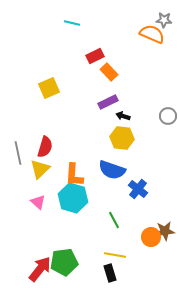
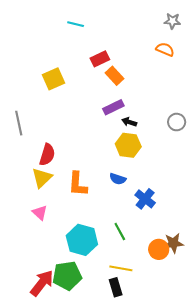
orange semicircle: (152, 34) -> (165, 49), moved, size x0.7
yellow square: (49, 88) -> (53, 79), moved
gray line: (18, 153) -> (19, 123), moved
blue semicircle: (112, 170) -> (118, 179), size x0.6
cyan hexagon: (73, 198) -> (82, 240), moved

